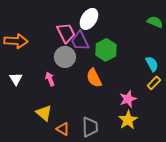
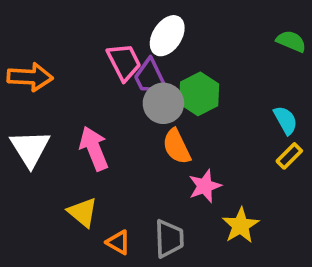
gray circle: (65, 57) -> (163, 103), moved
white triangle: (16, 79) -> (30, 148), size x1.6
pink arrow: (50, 79) -> (94, 148), size x1.6
pink star: (128, 99) -> (205, 186), moved

